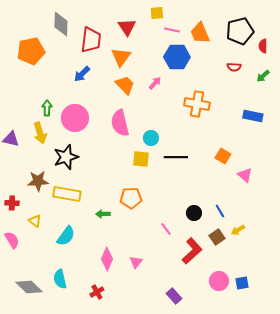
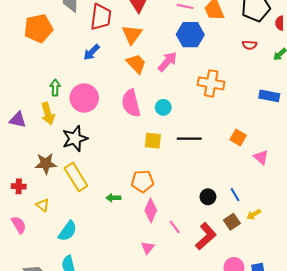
pink arrow: (155, 83) -> (167, 62), size x1.5
cyan circle: (151, 138) -> (163, 107), moved
yellow rectangle: (67, 194) -> (76, 177), turned 48
pink line: (166, 229) -> (175, 227), moved
cyan semicircle: (66, 236) -> (68, 231), moved
pink diamond: (107, 259) -> (151, 210), moved

